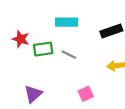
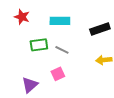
red star: (21, 39) -> (22, 17), moved
pink square: (86, 94) -> (58, 74), moved

